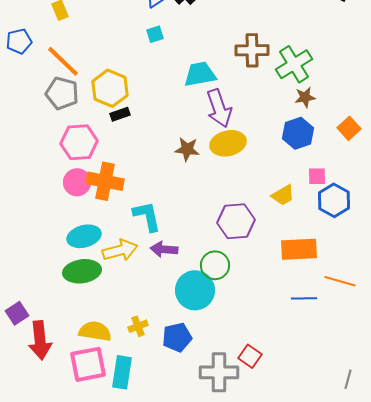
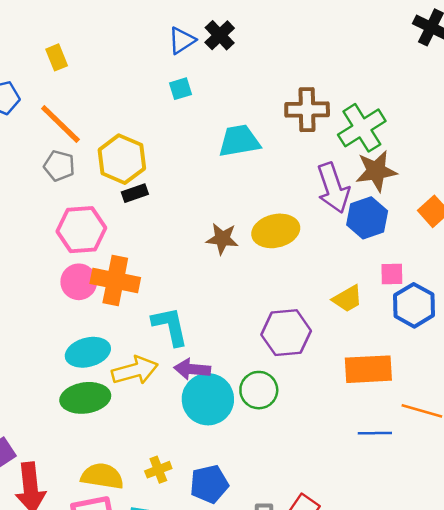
gray pentagon: (62, 93) -> (59, 166), size x0.7
brown star: (305, 97) -> (376, 171), size x1.5
purple arrow: (219, 108) -> (333, 188), moved
cyan circle: (195, 290) -> (208, 399), moved

